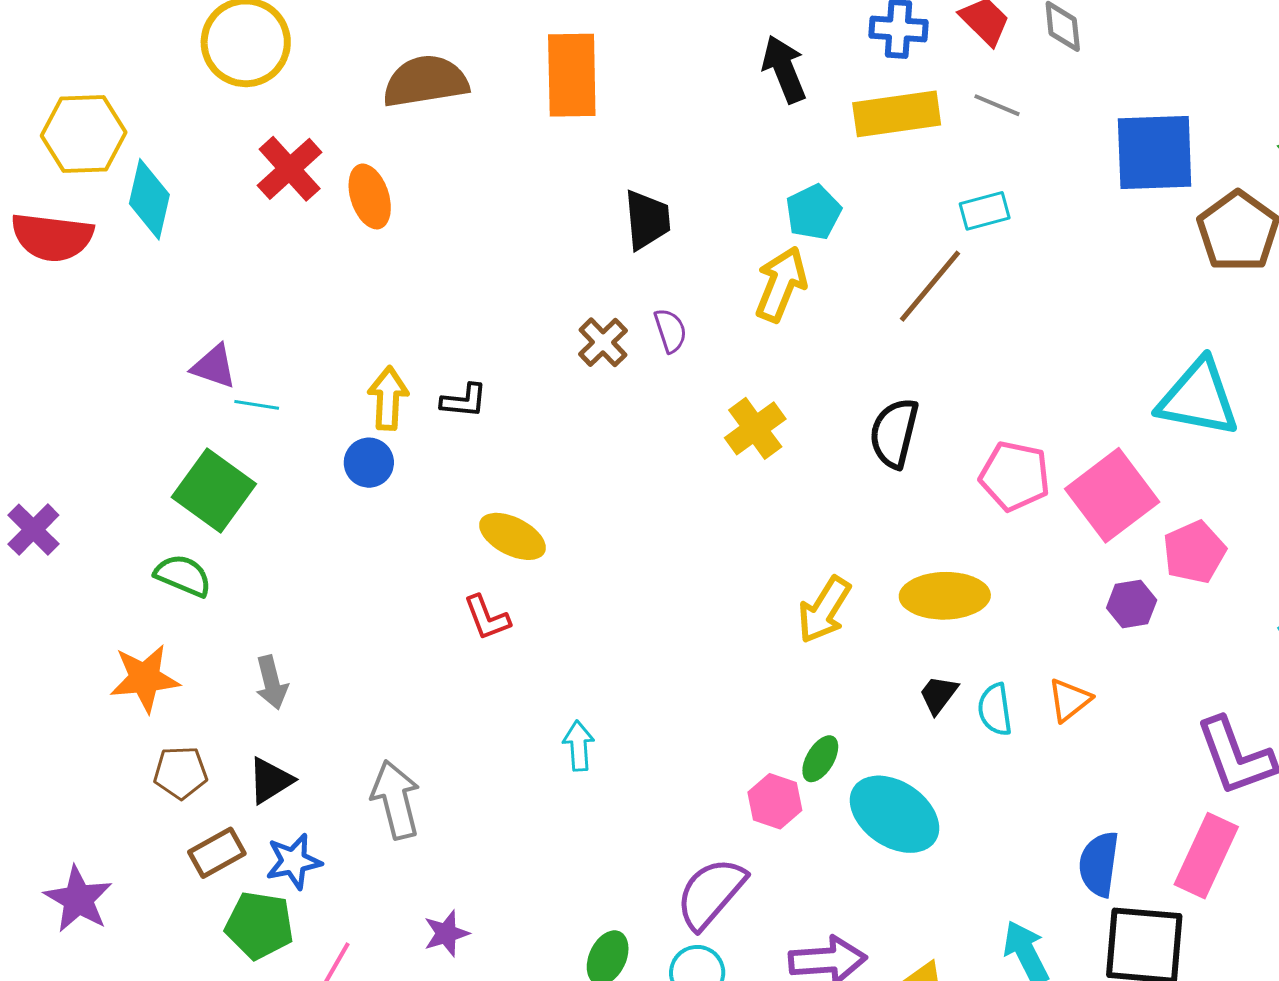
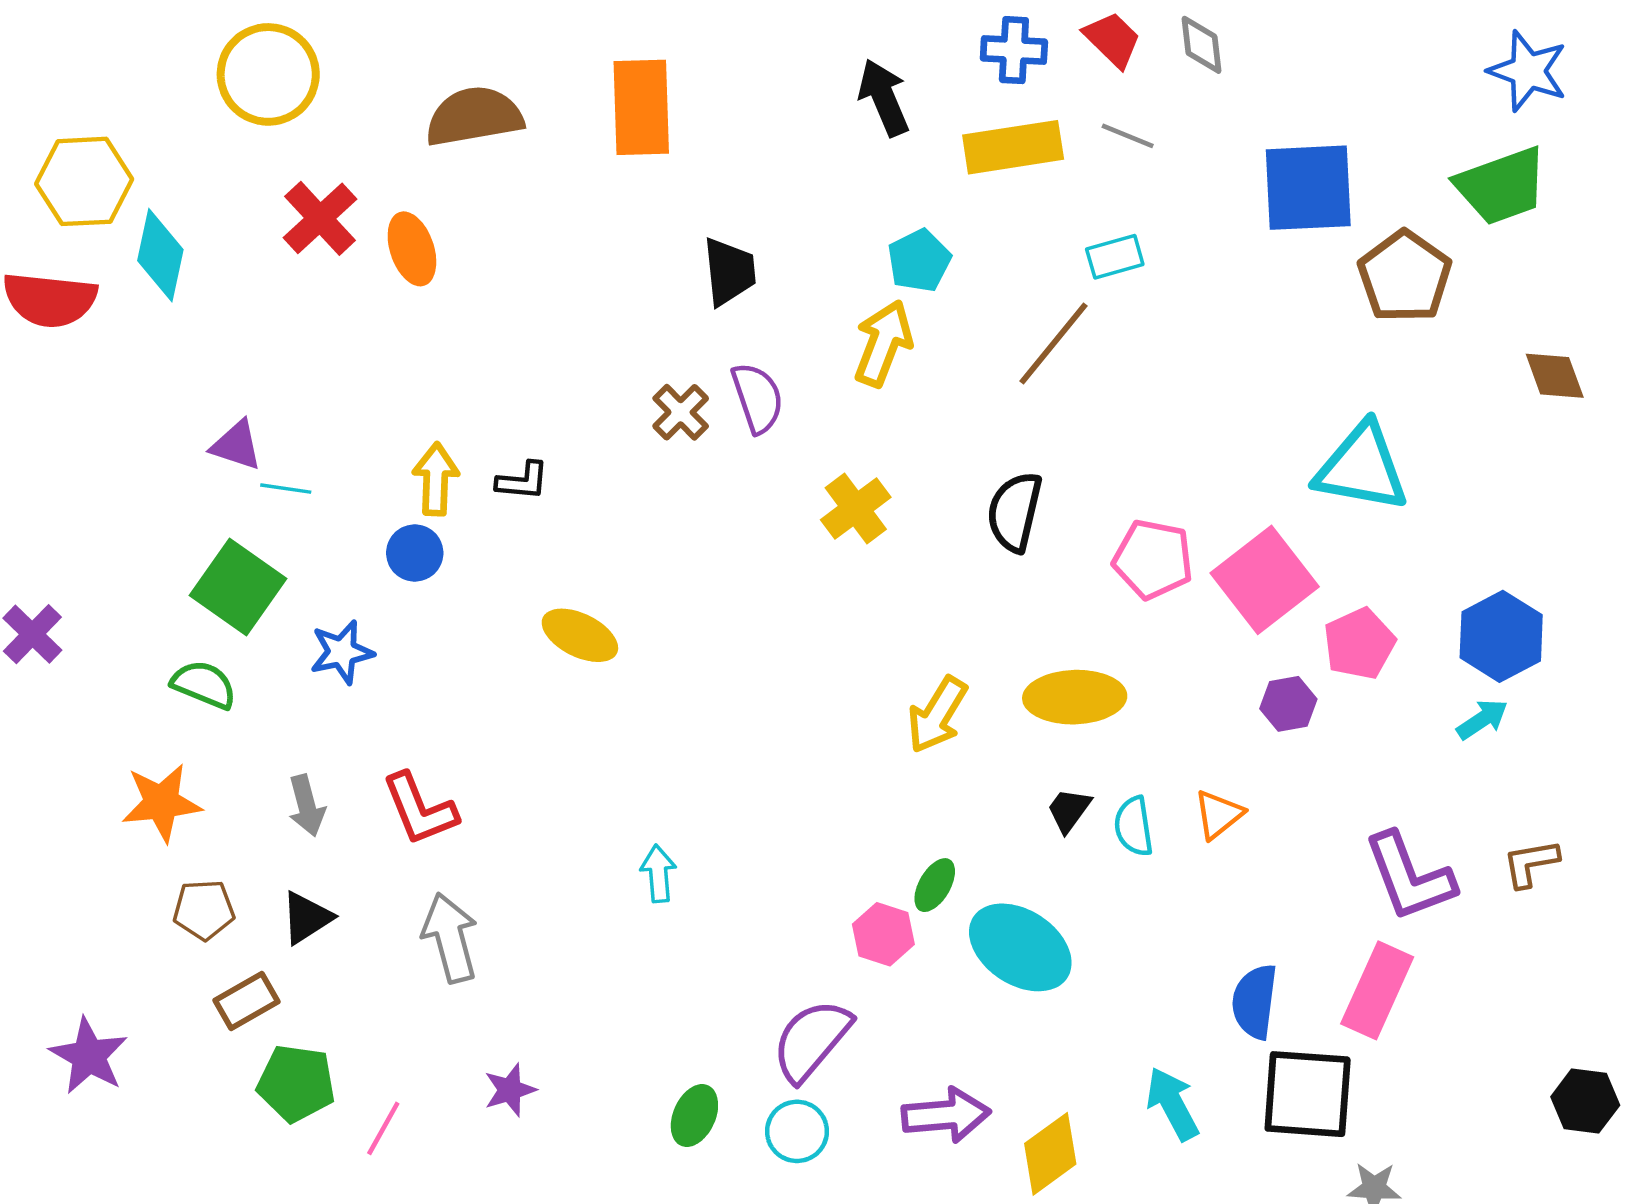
purple semicircle: (670, 331) -> (757, 398), size x1.4
red L-shape: (487, 618) -> (420, 809), moved, size x1.4
blue star: (294, 861) -> (342, 652), moved

